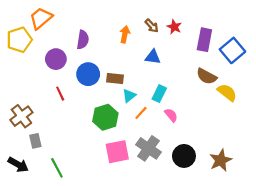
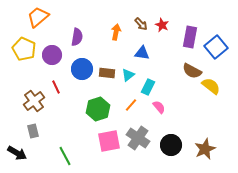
yellow pentagon: (19, 40) -> (24, 49), moved, turned -30
cyan triangle: (129, 96) -> (128, 75), moved
brown cross: (21, 116) -> (34, 101), moved
green line: (57, 168) -> (65, 156), moved

